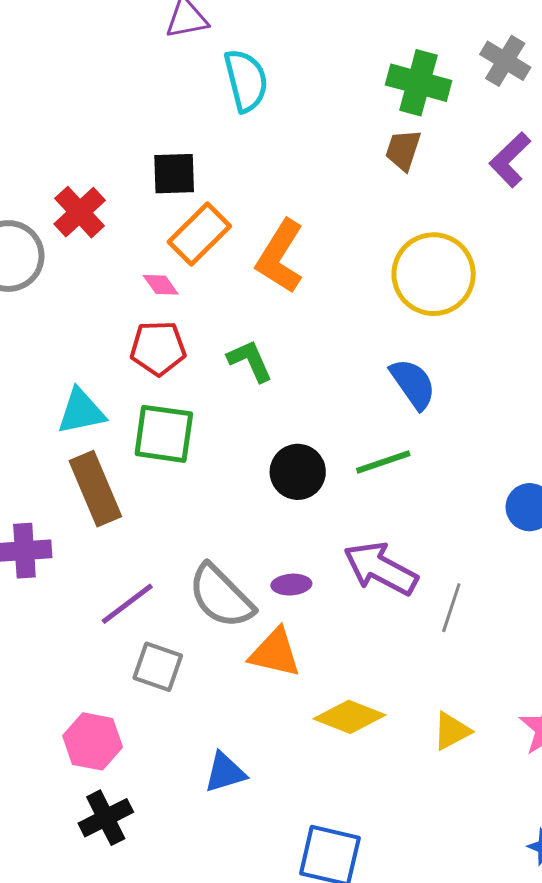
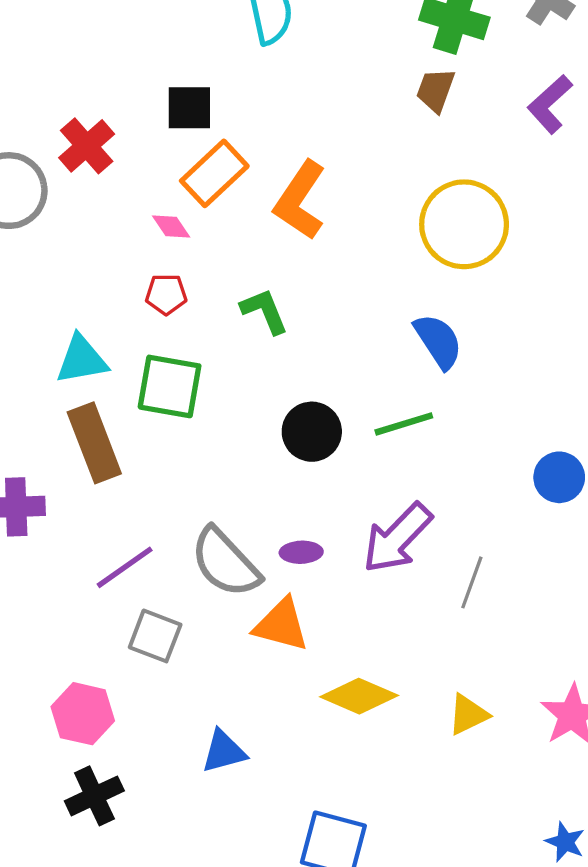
red pentagon: (158, 348) -> (166, 294), size x0.7
purple arrow: (380, 568) -> (397, 538), turned -76

